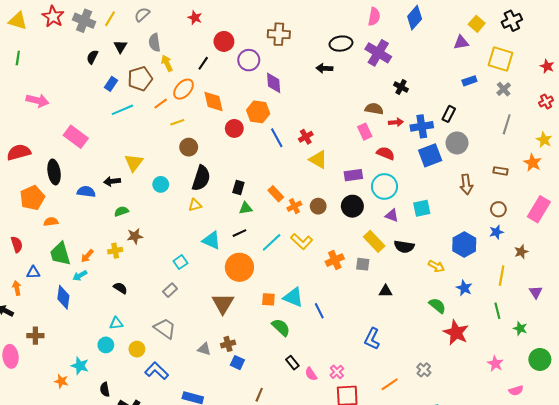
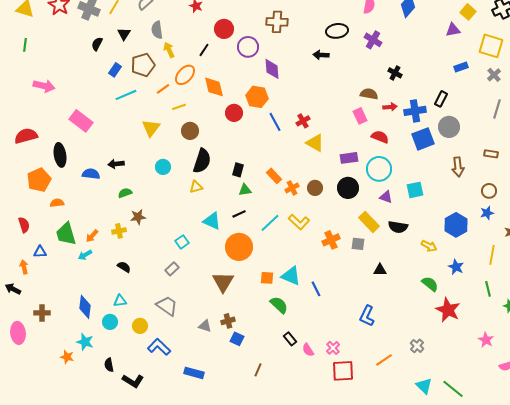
purple cross: (378, 53) -> (373, 40), size x0.7
yellow triangle: (134, 163) -> (151, 128), moved
blue diamond: (63, 297) -> (85, 307), moved

